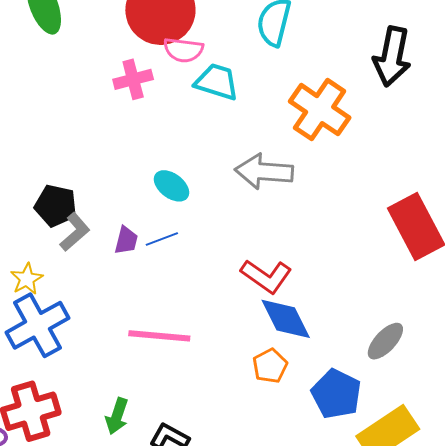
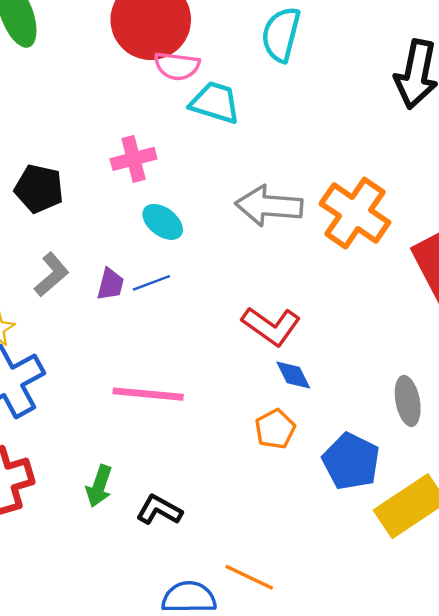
pink cross: (133, 79) -> (134, 159), moved
orange cross: (320, 110) -> (355, 213), moved
black pentagon: (56, 206) -> (39, 189), moved
blue diamond: (286, 319) -> (293, 375), size x0.6
gray ellipse: (385, 341) -> (408, 401), turned -54

